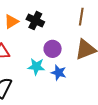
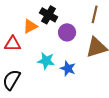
orange triangle: (11, 22) -> (30, 26), moved
purple circle: (53, 49) -> (67, 32), moved

